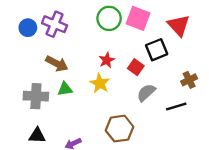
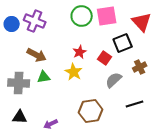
pink square: (138, 18) -> (107, 16), turned -30
brown cross: (189, 80) -> (140, 67), moved
black line: (176, 107) -> (135, 104), moved

